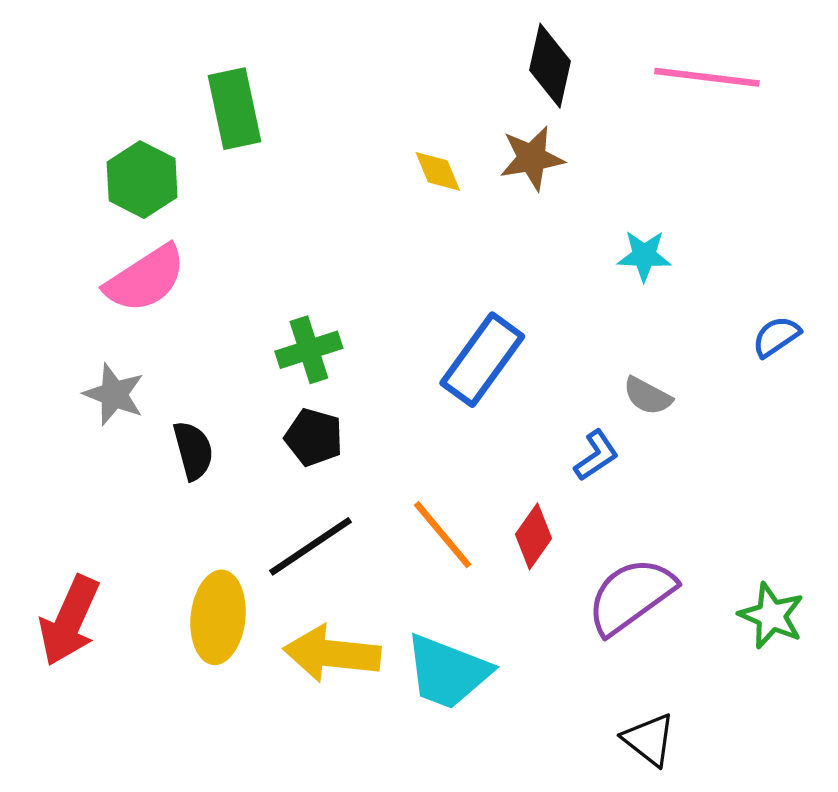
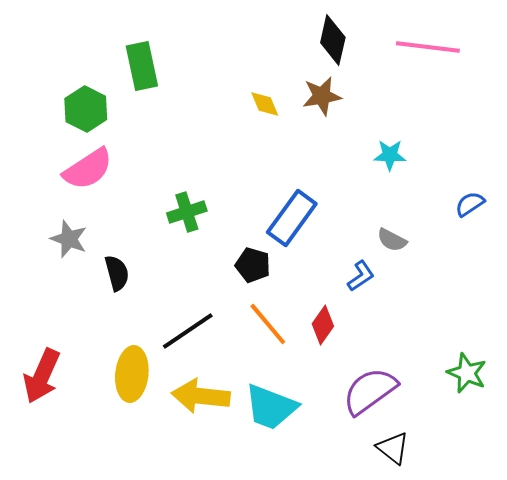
black pentagon: (314, 437) -> (253, 265), moved
purple semicircle: (631, 596) -> (370, 391), moved

